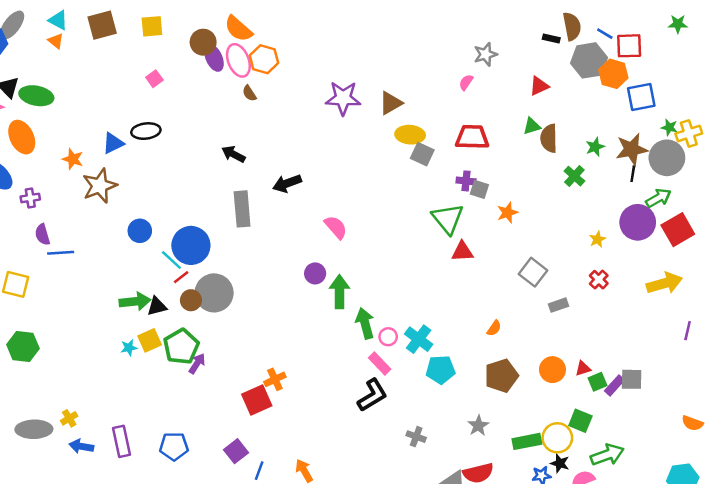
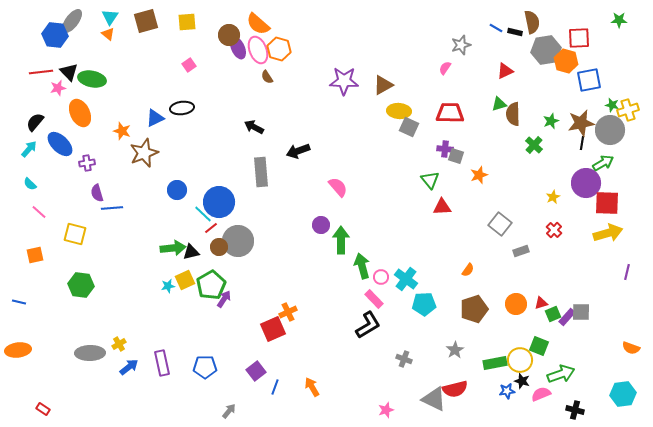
cyan triangle: (58, 20) -> (110, 17), turned 36
blue line: (605, 34) -> (496, 28), moved
green triangle: (448, 219) -> (430, 180), size x0.7
red square: (678, 230) -> (607, 203), moved, turned 32
blue arrow: (81, 446) -> (129, 367), turned 132

